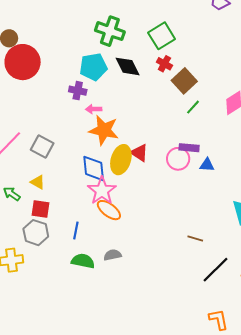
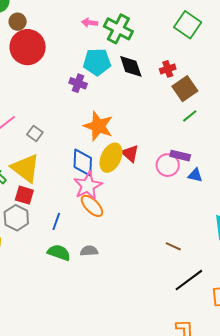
green square: (162, 36) -> (188, 25), moved, turned -32
red cross: (164, 64) -> (168, 69), turned 35
pink arrow: (94, 109) -> (90, 23), moved
gray square: (42, 146) -> (35, 133), size x0.7
yellow triangle: (38, 182) -> (25, 168), size x2.0

